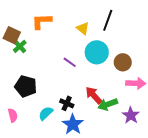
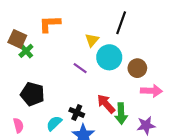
yellow triangle: (83, 28) -> (92, 40), moved, turned 32
green arrow: (108, 104) -> (121, 114), turned -72
purple star: (131, 115) -> (146, 125), turned 30

